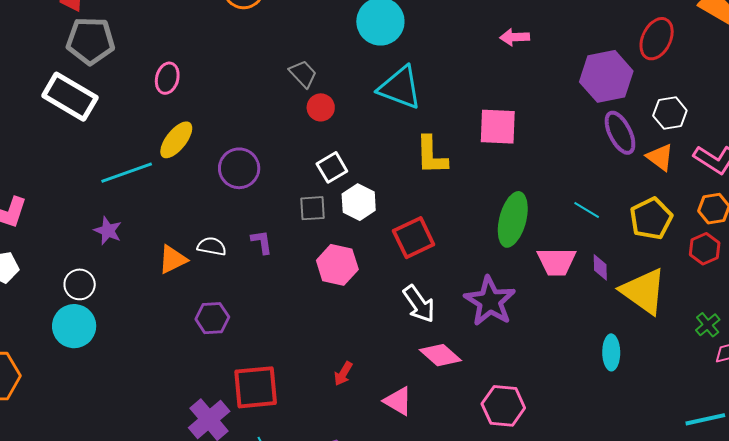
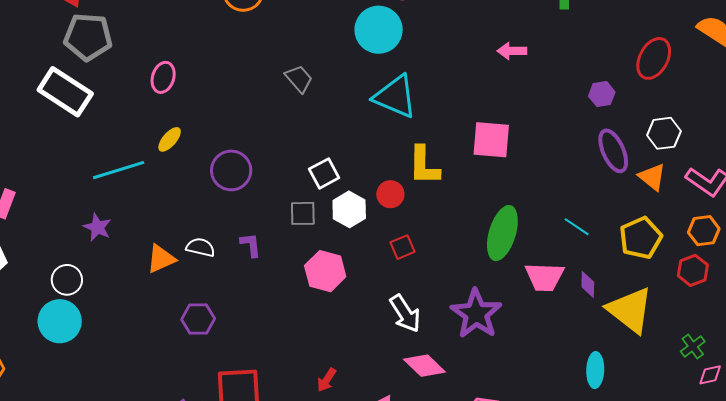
purple hexagon: (606, 76) -> (602, 94), size x0.5
red circle: (321, 107) -> (390, 194), moved
yellow ellipse: (176, 140) -> (170, 139), size x0.7
red square: (414, 238) -> (403, 247), size x0.6

